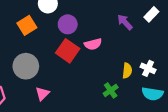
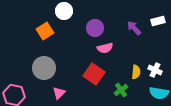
white rectangle: (151, 14) -> (158, 21), turned 32
purple circle: (68, 24) -> (95, 28), moved
red square: (68, 51) -> (94, 74), moved

